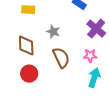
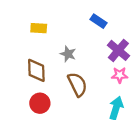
pink star: (90, 56) -> (120, 75), moved

